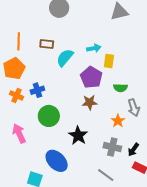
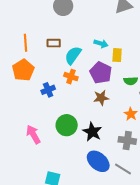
cyan arrow: (94, 48) -> (101, 44), turned 32
orange cross: (16, 95) -> (71, 77), moved
green circle: (49, 116) -> (67, 125), moved
blue ellipse: (57, 161) -> (98, 161), moved

